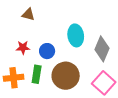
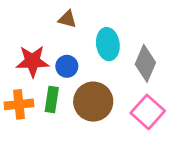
brown triangle: (28, 14) -> (67, 19), moved
red star: (23, 48) -> (32, 61), size x1.6

